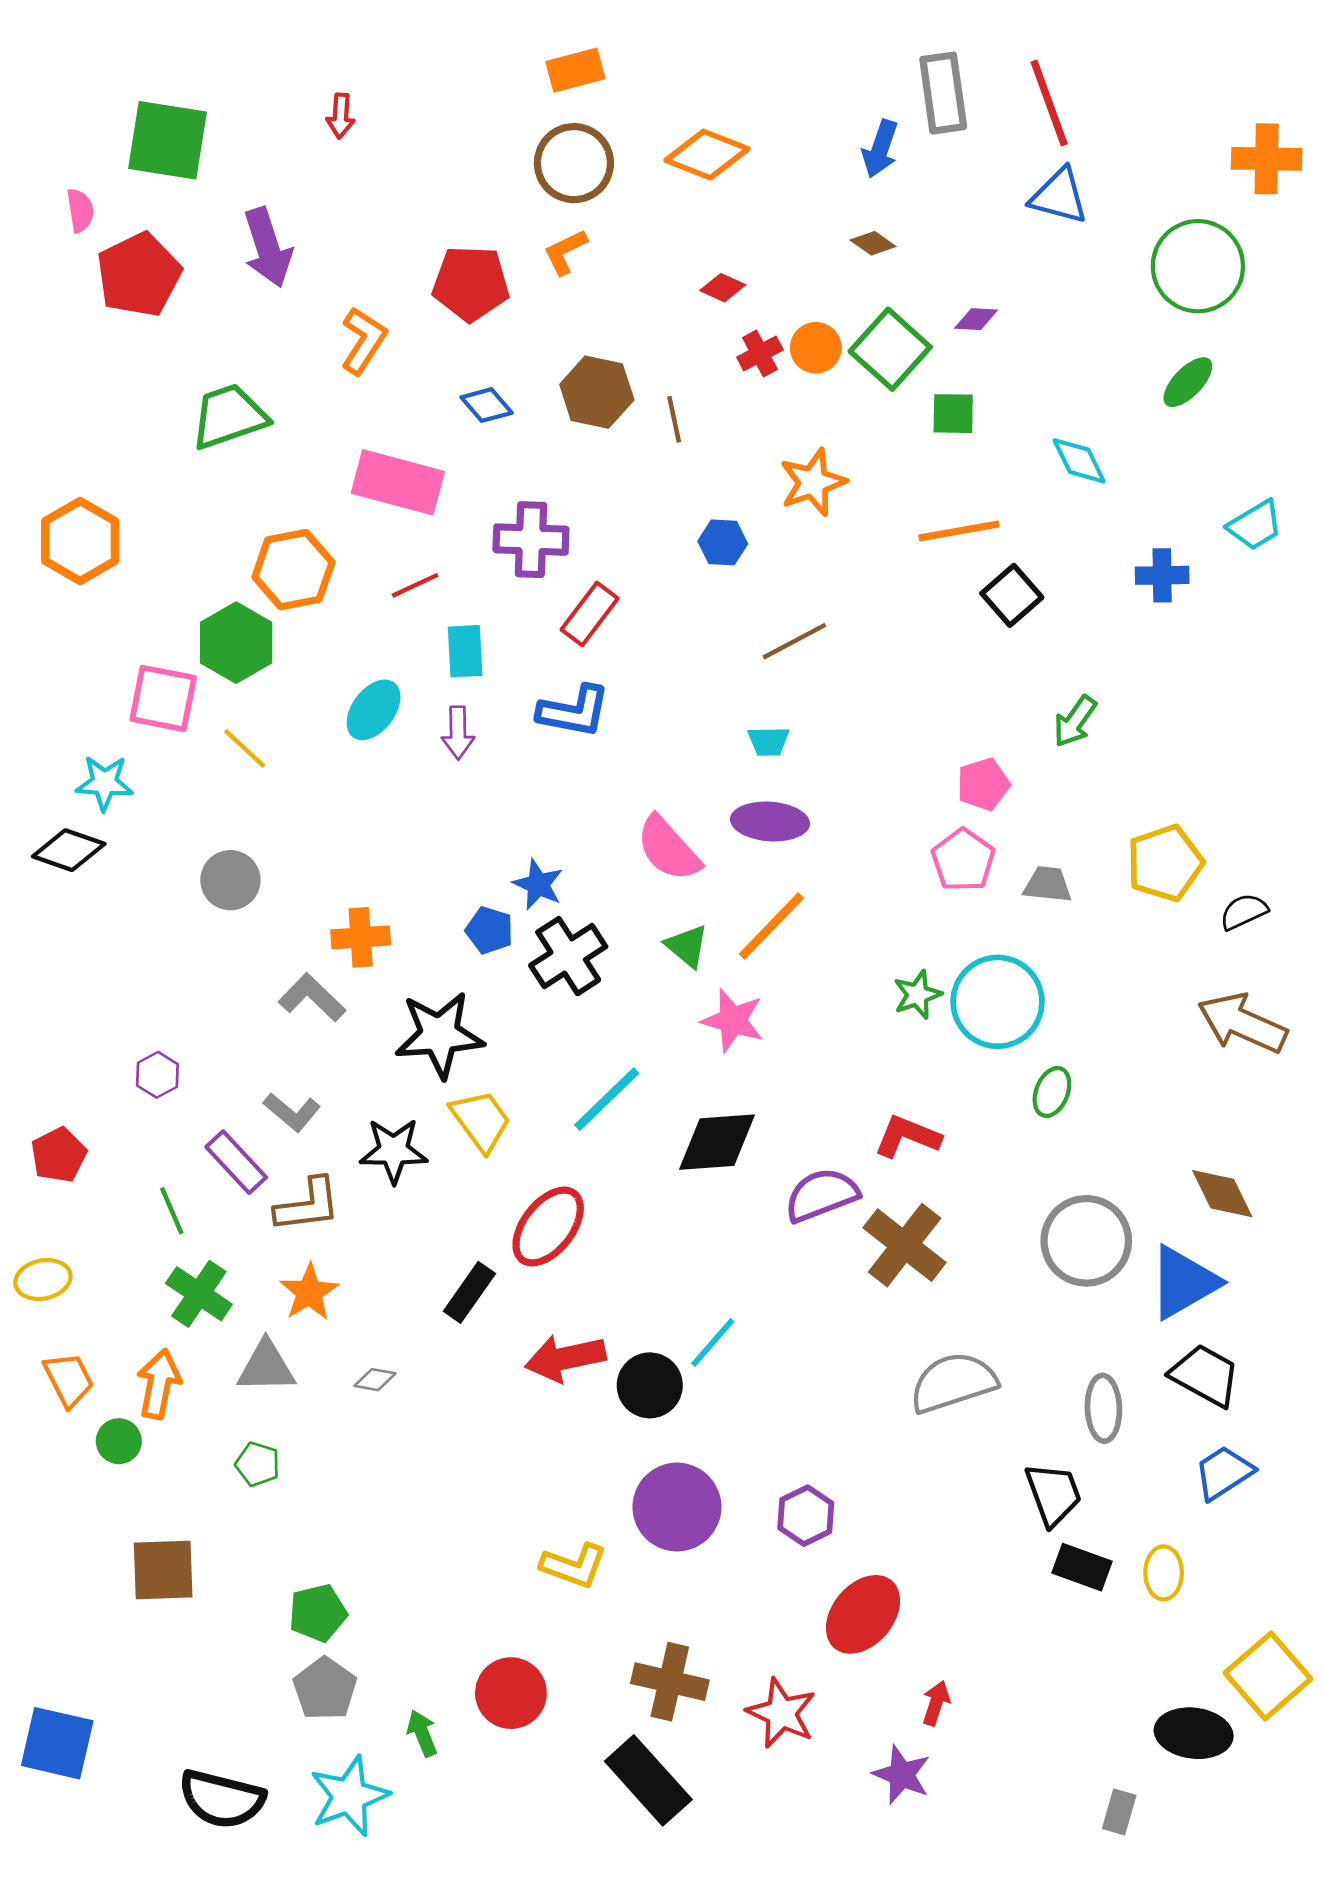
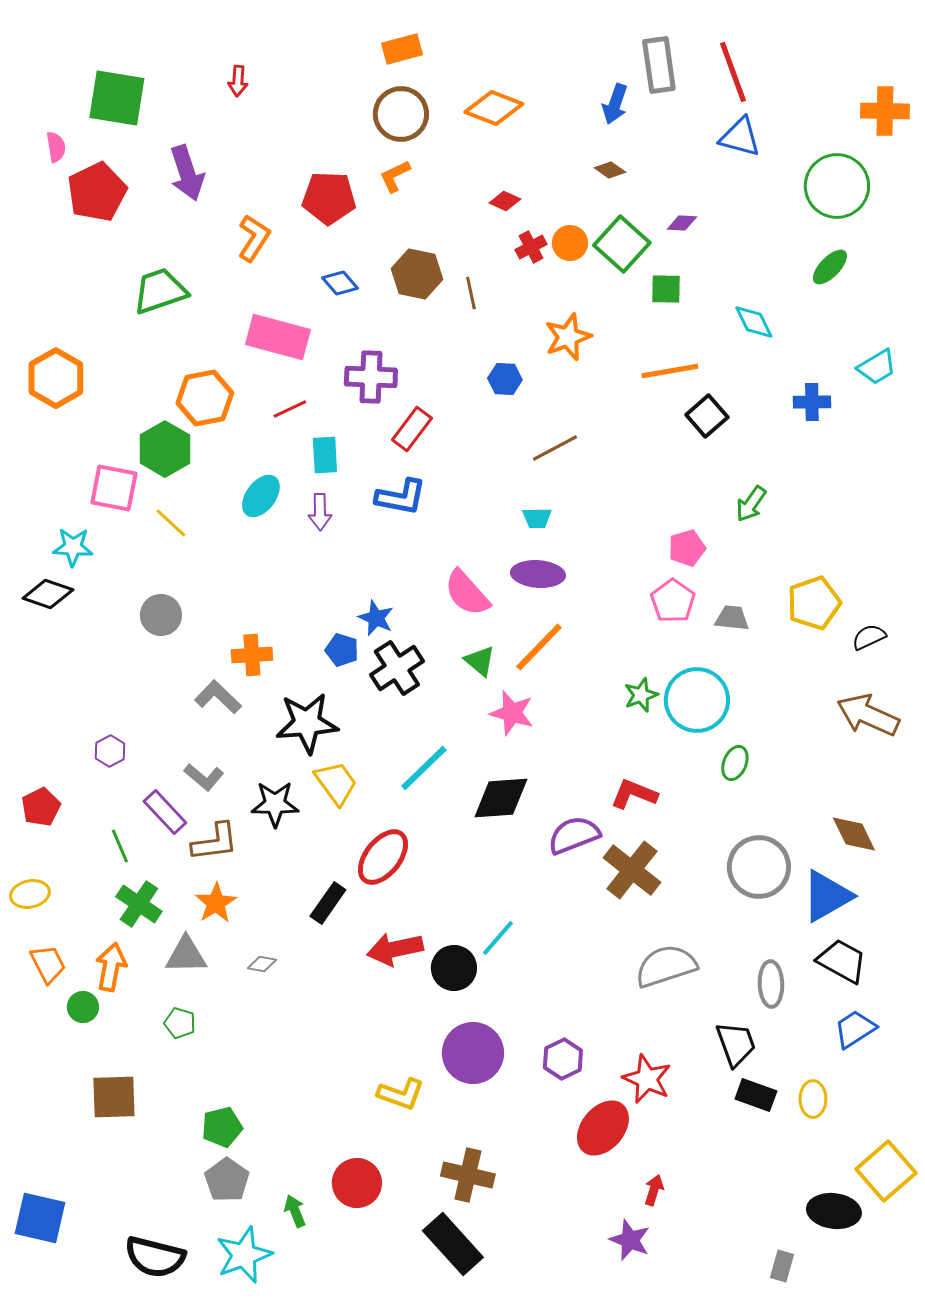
red star: (781, 1713) -> (647, 1079), moved

